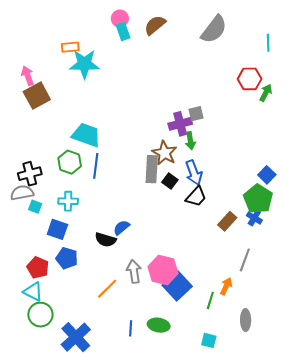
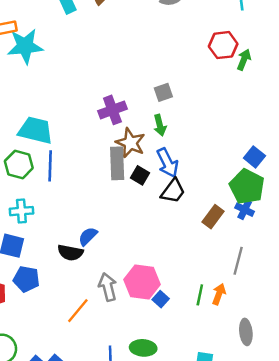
purple cross: (180, 124) -> (112, 110), moved
blue square: (177, 286) -> (161, 299), size x0.5
green line: (210, 300) -> (200, 295), moved

